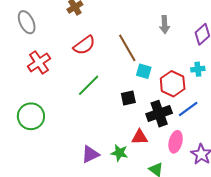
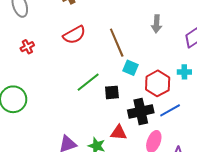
red cross: (39, 62) -> (27, 47), size x0.6
green line: (89, 85) -> (88, 82), moved

